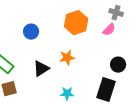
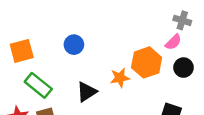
orange hexagon: (76, 23) -> (147, 62), moved
black circle: (118, 65) -> (184, 68), moved

